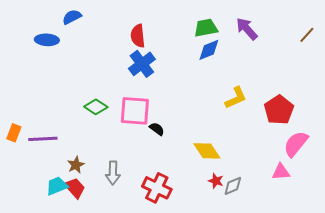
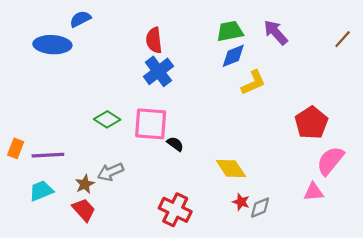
blue ellipse: (47, 40) -> (52, 45), size x1.4
yellow L-shape: (236, 98) -> (253, 83), moved
gray arrow: (113, 173) -> (110, 172), moved, turned 65
cyan trapezoid: (57, 186) -> (41, 191), moved

